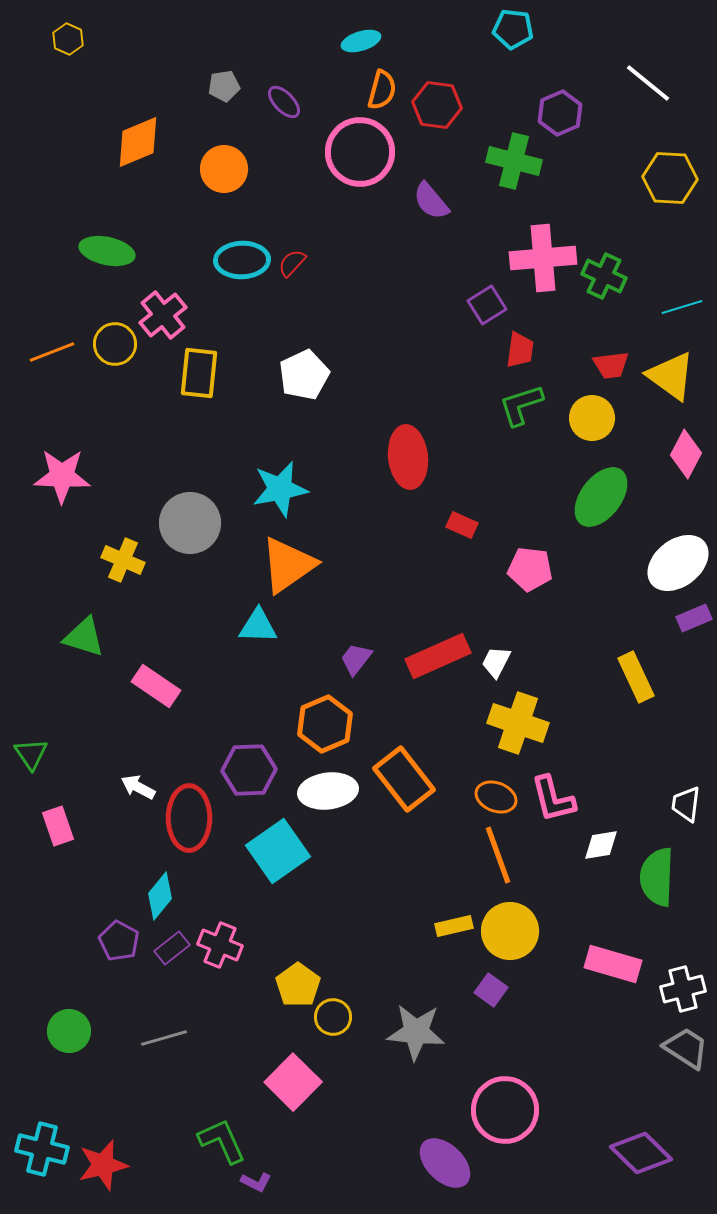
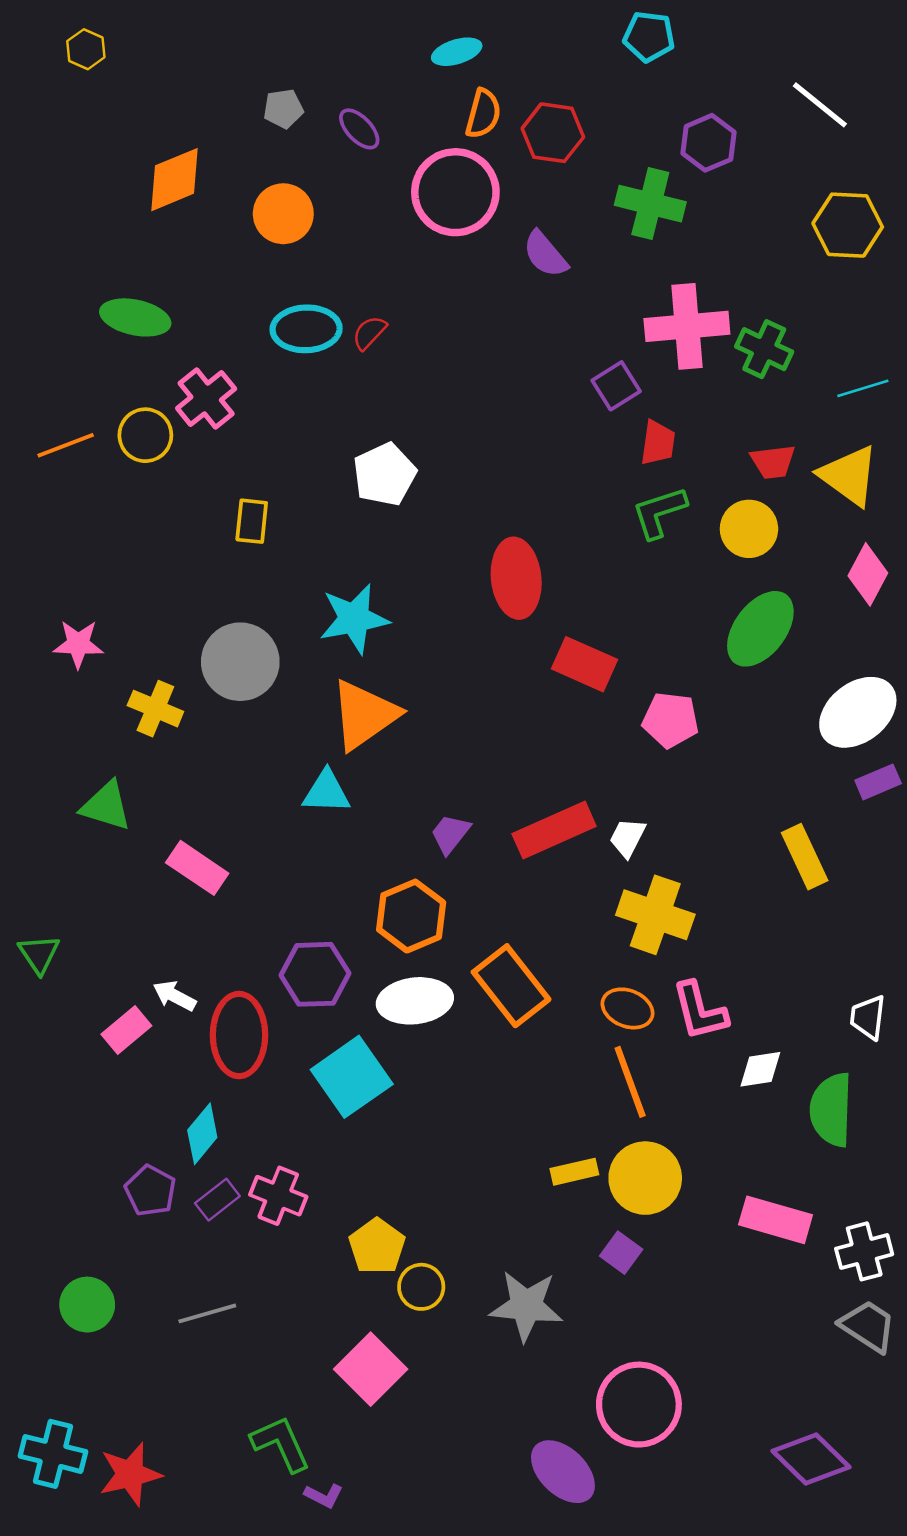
yellow rectangle: (199, 373) -> (252, 521), moved, size x0.7
pink star: (62, 476) -> (78, 644), moved, size x0.7
red rectangle: (462, 525) -> (584, 664), size x1.6
pink rectangle: (58, 826) -> (126, 1030), moved, turned 69

